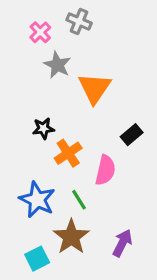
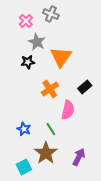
black star: (43, 128) -> (28, 62), moved
orange cross: (68, 153) -> (50, 89), moved
blue star: (37, 200) -> (24, 129), size x0.6

